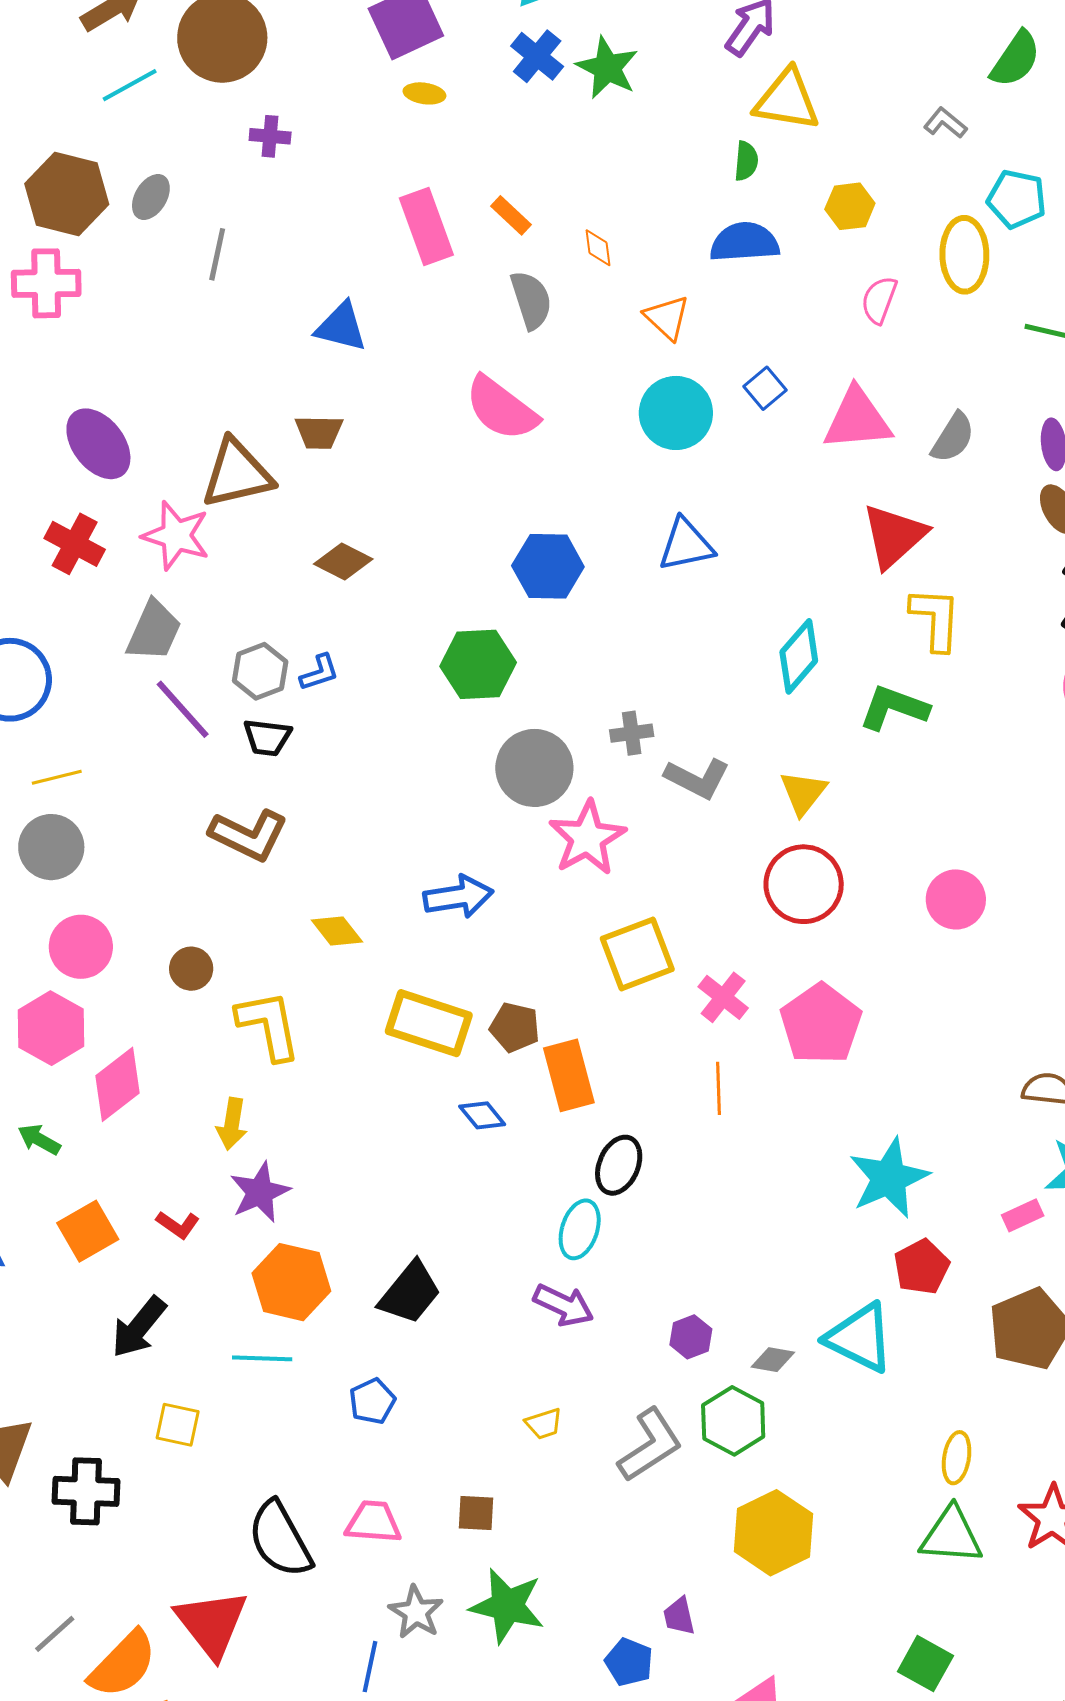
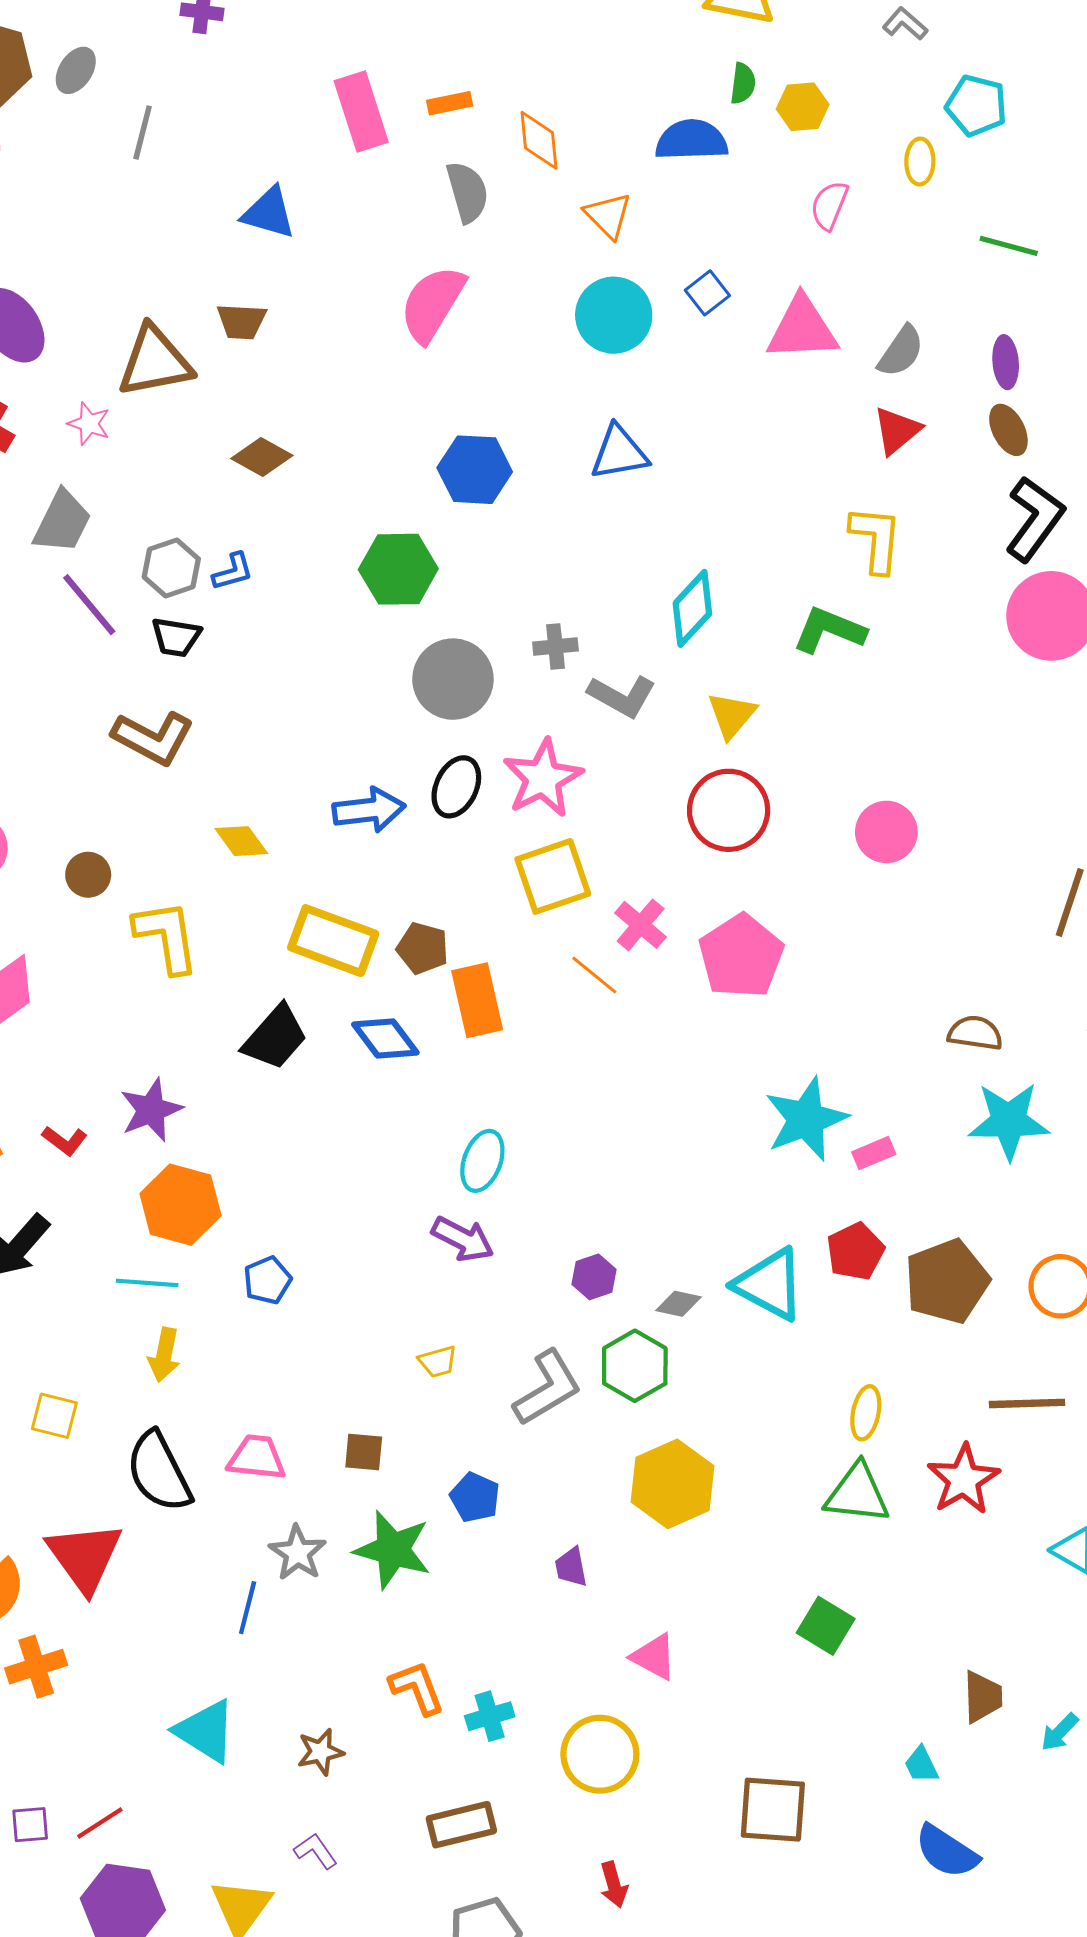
green semicircle: (746, 161) -> (743, 83), moved
orange rectangle: (511, 215) -> (450, 103), turned -57
orange diamond: (598, 248) -> (539, 140), size x1.5
yellow ellipse: (964, 255) -> (920, 162), size x0.6
pink semicircle: (501, 408) -> (432, 304), turned 82
pink star: (176, 536) -> (89, 424), size x0.6
red triangle: (894, 536) -> (897, 431), moved, size x0.7
cyan diamond: (799, 656) -> (692, 608), moved
pink star: (587, 838) -> (543, 778), moved
orange line: (718, 1088) -> (594, 975), moved, turned -51
blue diamond: (482, 1115) -> (385, 1039), size x1.4
yellow arrow: (232, 1124) -> (164, 1355), moved
black ellipse: (619, 1165) -> (456, 787), moved
pink rectangle: (1023, 1215) -> (874, 1153), moved
red pentagon: (922, 1267) -> (855, 1251), moved
black trapezoid: (410, 1293) -> (275, 1037), moved
blue pentagon: (372, 1401) -> (267, 1280), moved
yellow square: (178, 1425) -> (54, 1416), moved
blue pentagon: (629, 1662) -> (475, 1497), moved

